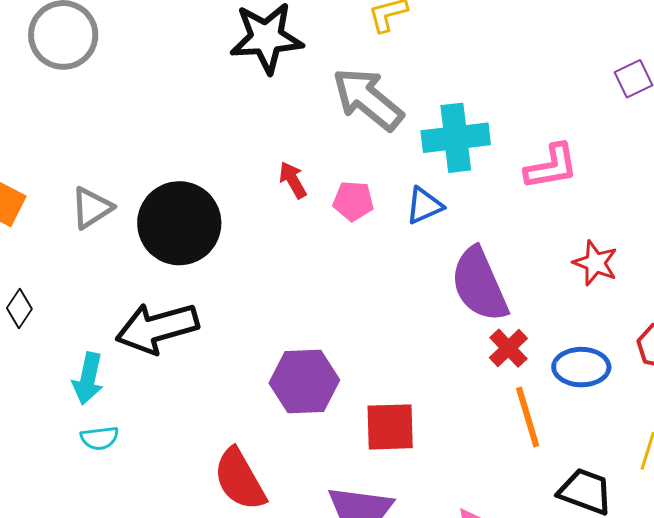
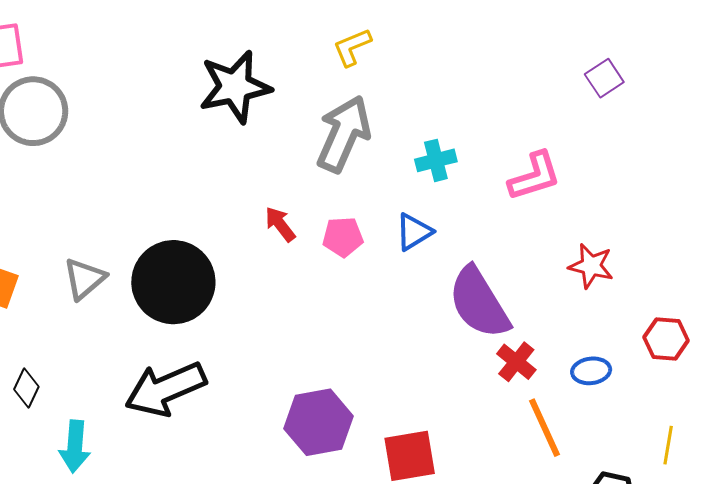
gray arrow: (368, 99) -> (344, 134), turned 82
cyan cross: (456, 138) -> (436, 160), size x0.6
blue ellipse: (581, 367) -> (591, 371), size x0.7
cyan arrow: (88, 379) -> (75, 446), moved

